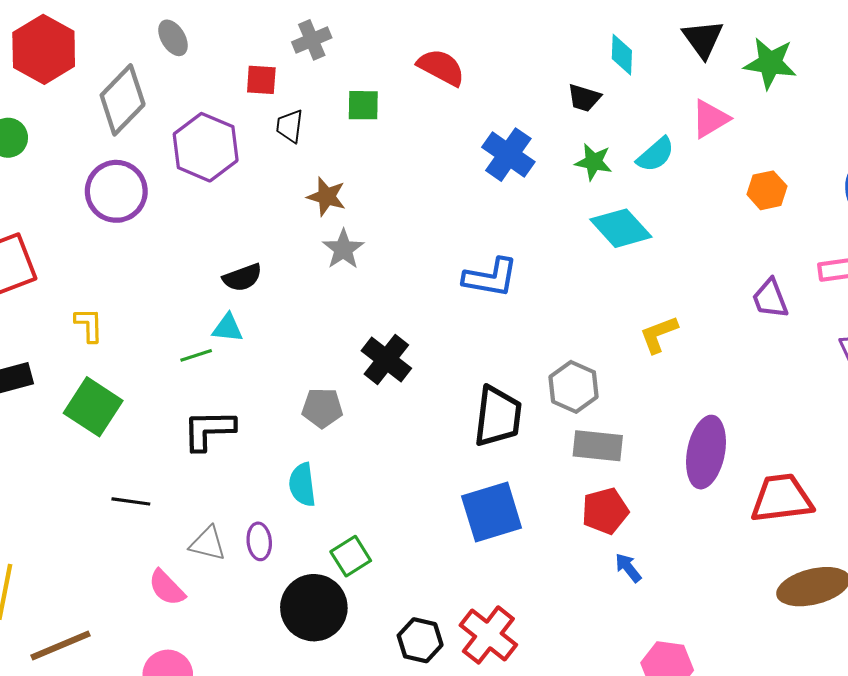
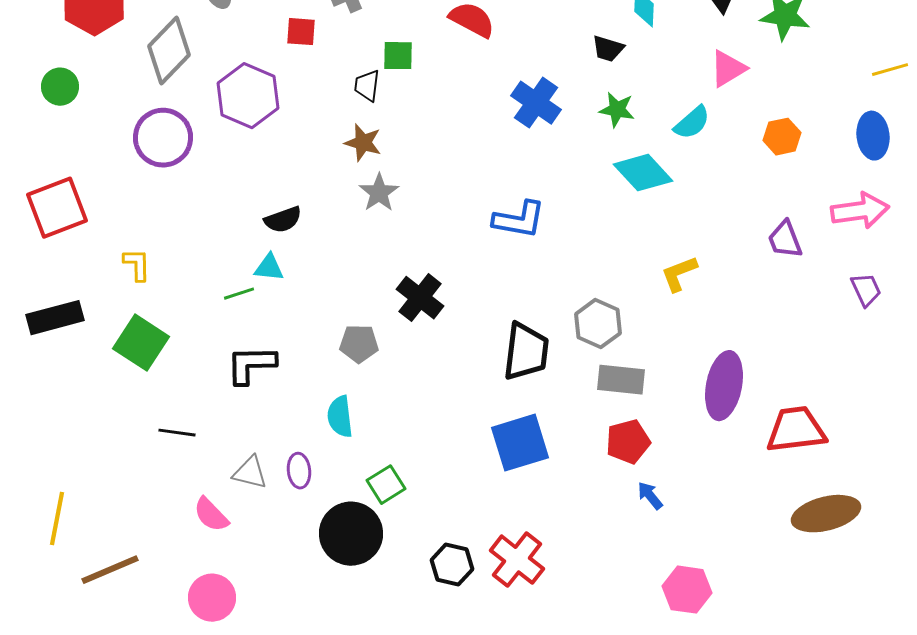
black trapezoid: (290, 126) -> (367, 86), moved
cyan semicircle: (656, 155) -> (692, 123), moved

